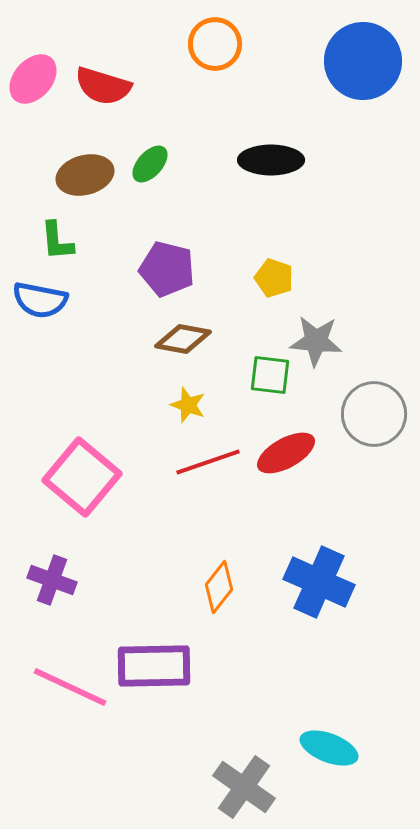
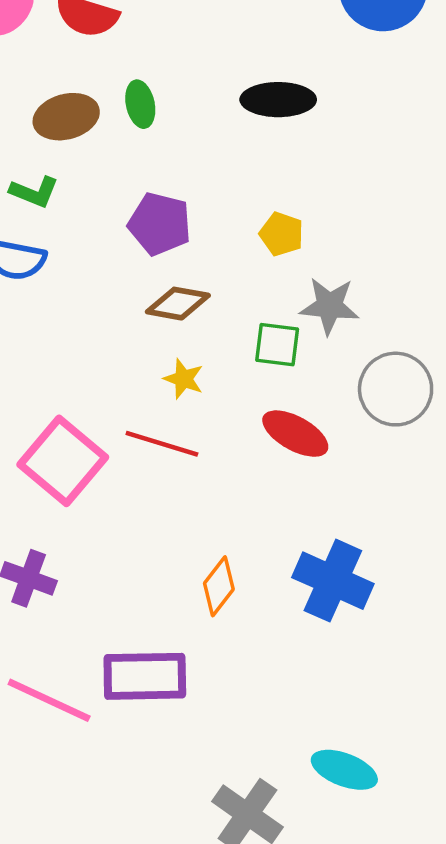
green ellipse: (150, 164) -> (140, 104), turned -54
green L-shape: (57, 241) -> (34, 192), turned -63
red ellipse: (286, 453) -> (295, 434), turned 58
red line: (208, 462) -> (162, 444), moved, turned 36

